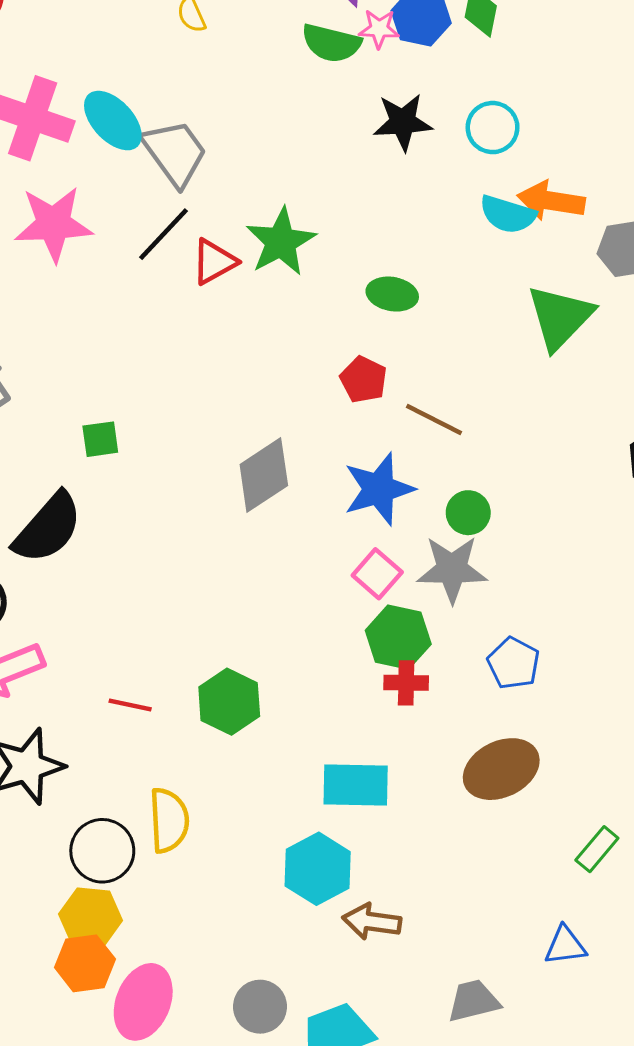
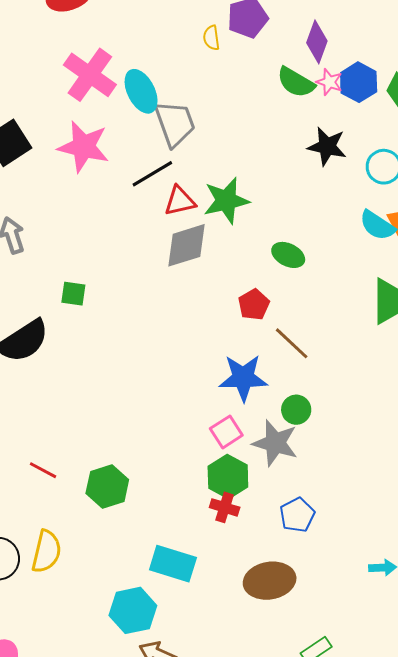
gray diamond: (264, 475) -> (187, 245), moved

